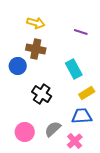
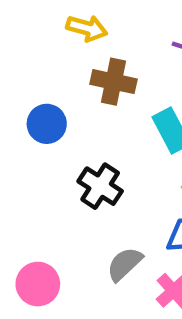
brown cross: (36, 49) -> (113, 82), moved
pink circle: (25, 132) -> (38, 284), moved

